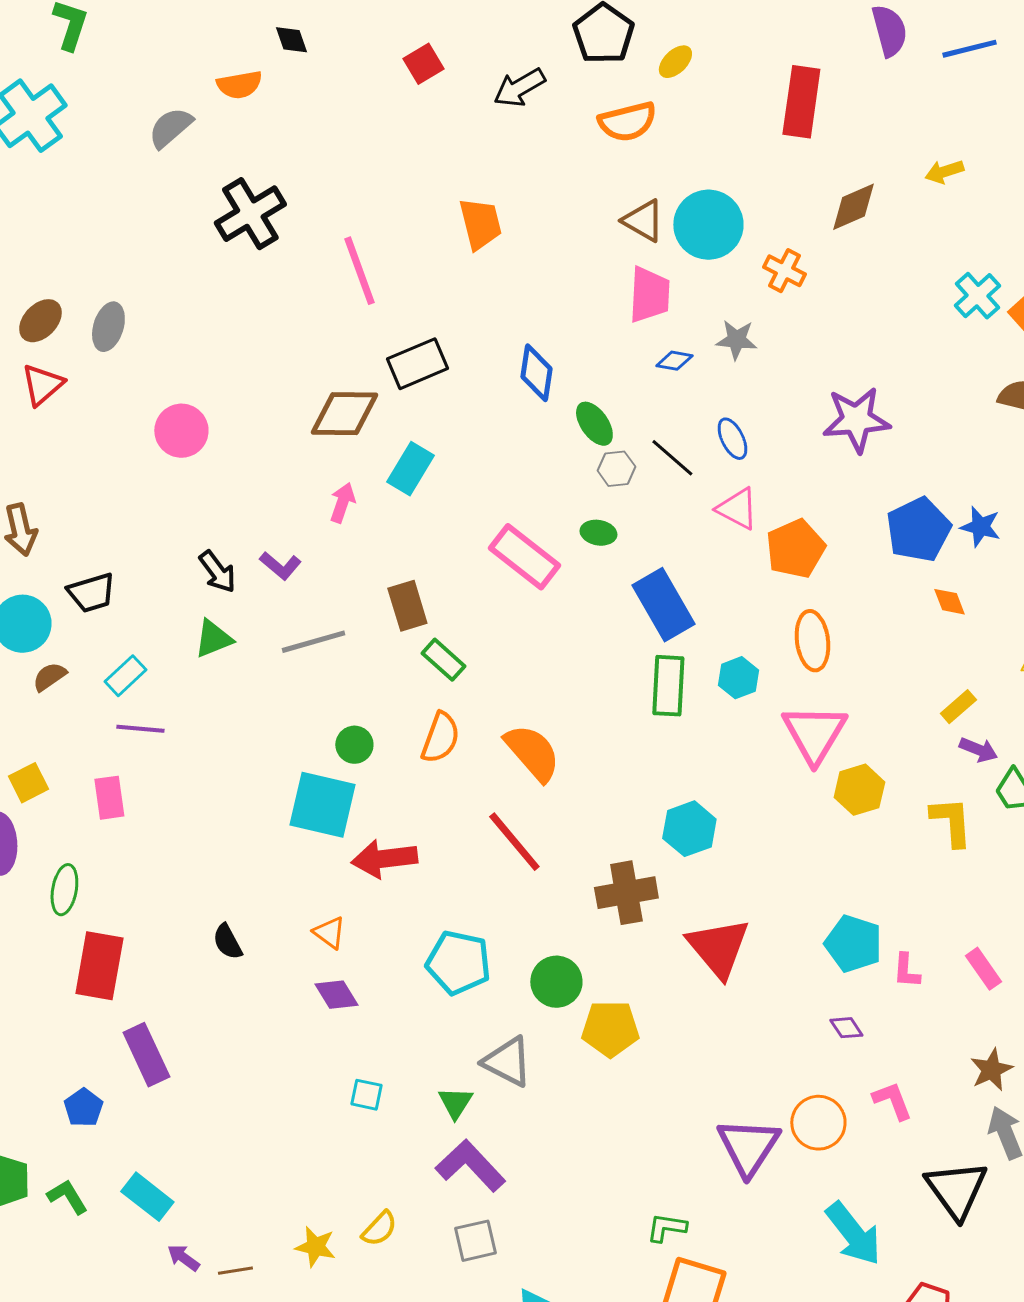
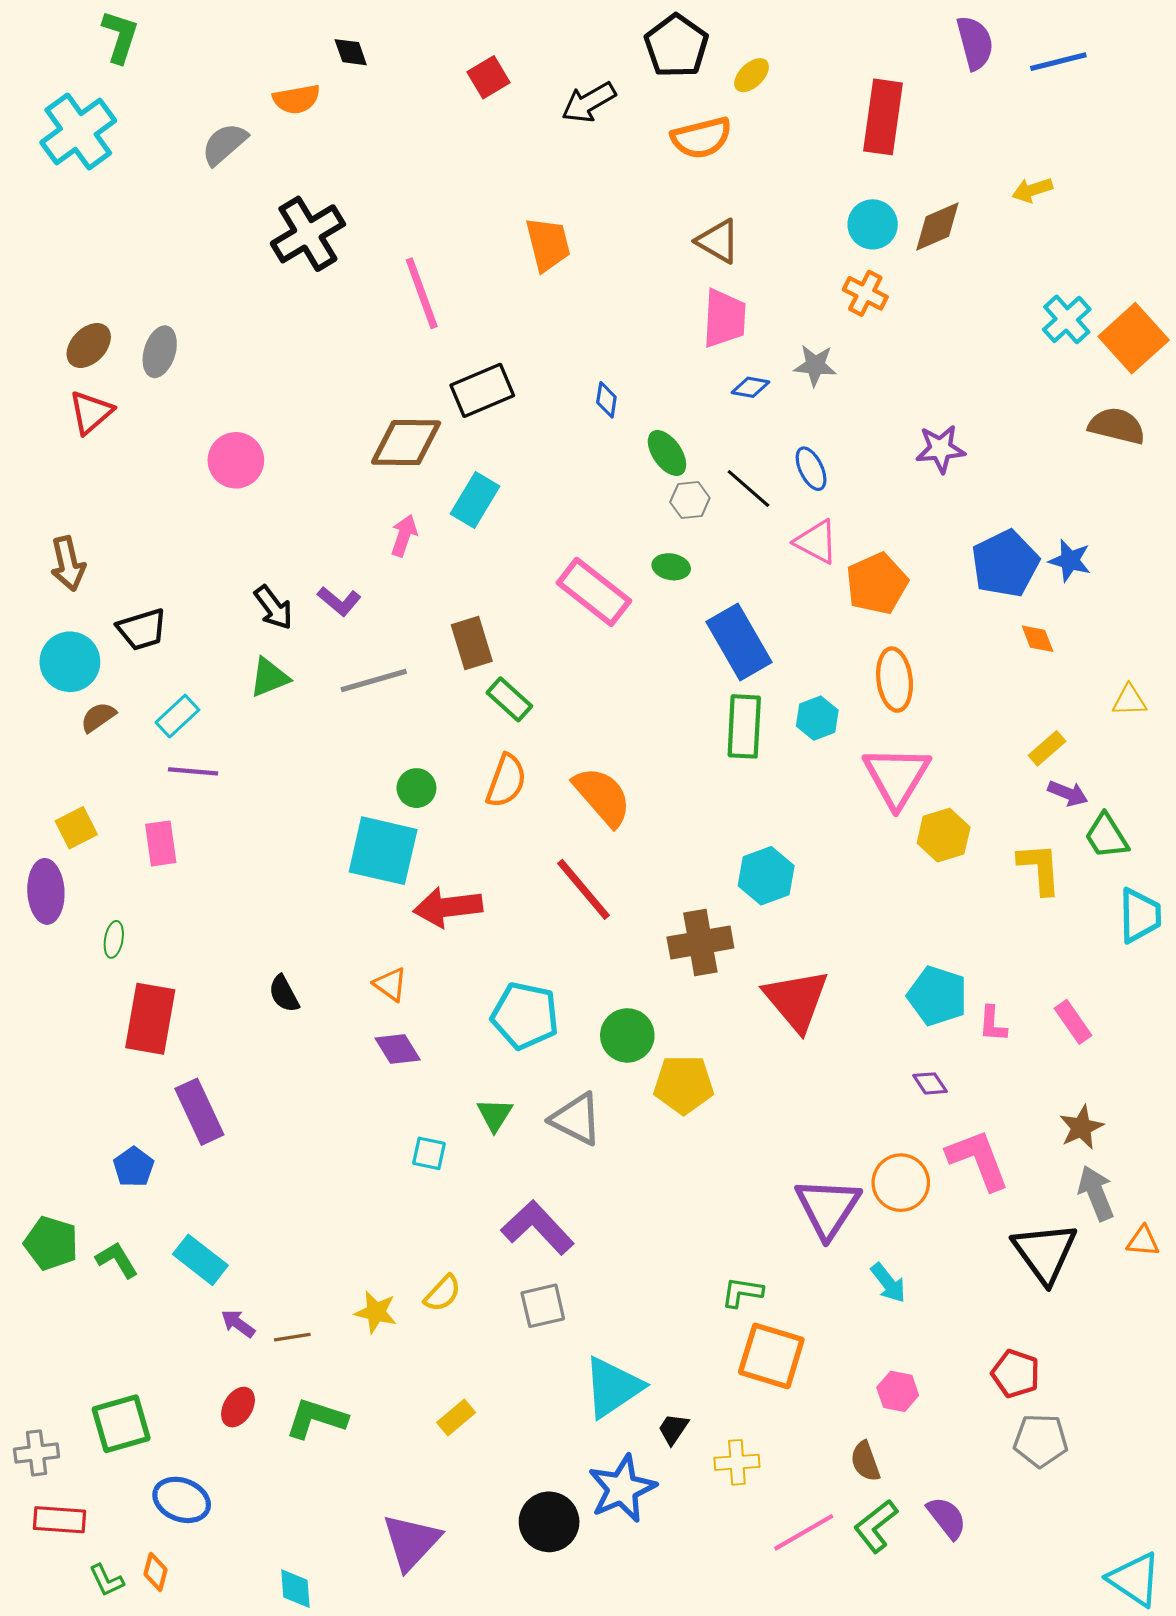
cyan circle: (708, 225) -> (873, 224), moved, size x0.7
blue diamond: (536, 373) -> (606, 400), size x0.6
purple star: (856, 420) -> (940, 449), size x0.7
green ellipse: (64, 890) -> (114, 939), size x0.7
pink L-shape: (892, 1101) -> (978, 1160), size x1.5
green triangle: (455, 1103) -> (495, 1115), moved
cyan arrow: (853, 1234) -> (888, 1283), moved, size x0.6

